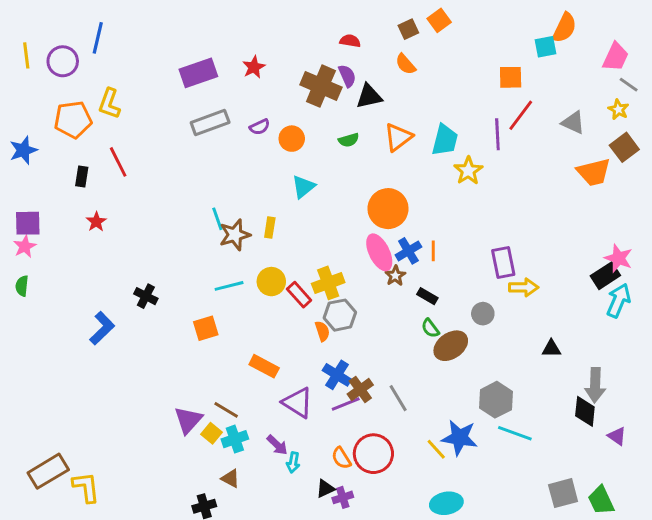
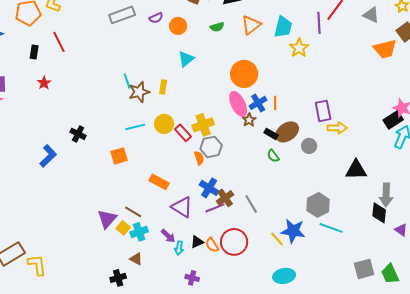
brown ellipse: (451, 346) -> (287, 132), moved
black triangle: (551, 349) -> (356, 170), size x1.6
black triangle: (325, 489) -> (197, 242), moved
purple cross: (343, 497) -> (192, 278), moved, turned 32

